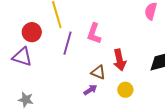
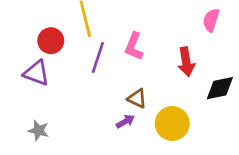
red arrow: (120, 60) -> (186, 62), moved
yellow circle: (125, 90) -> (172, 123), size x1.6

